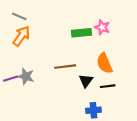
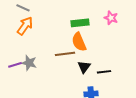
pink star: (102, 27) -> (111, 18), moved
orange semicircle: (104, 63) -> (79, 42), moved

